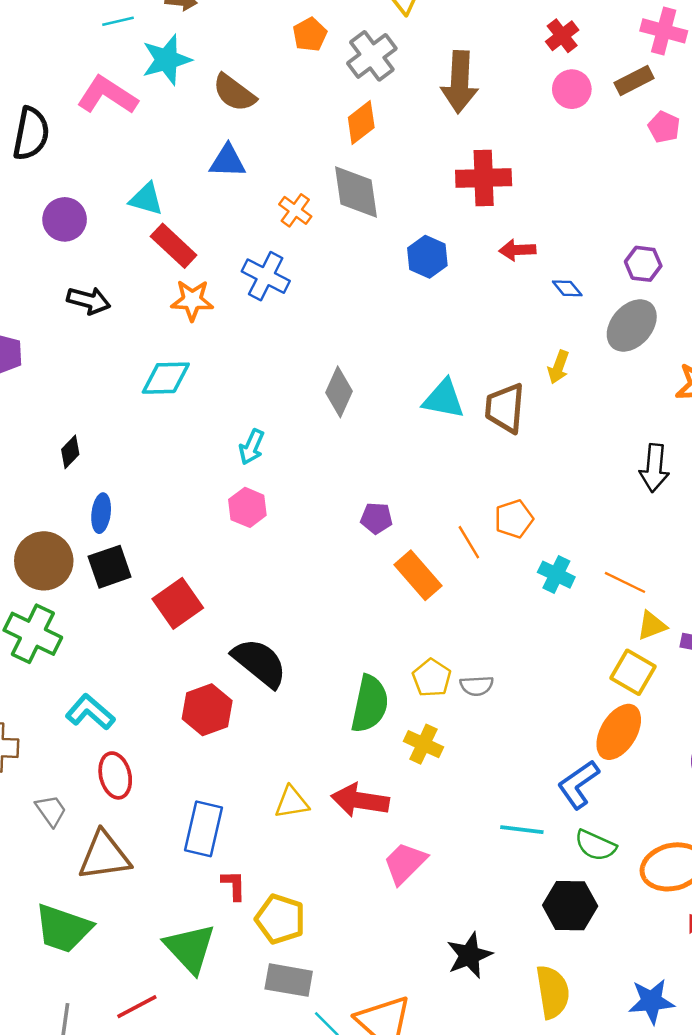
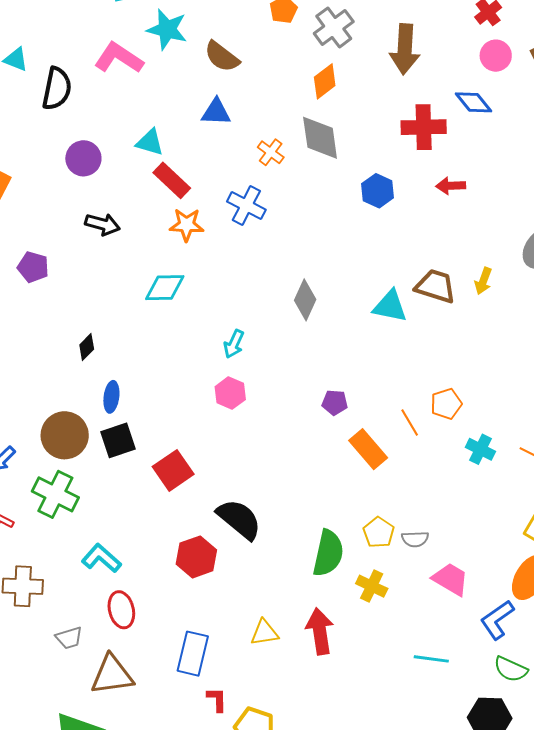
cyan star: (167, 60) -> (167, 29), turned 30
blue diamond: (567, 288) -> (473, 102), moved, size x1.5
brown trapezoid: (505, 408) -> (436, 286), moved, turned 102
red arrow: (360, 800) -> (320, 631), turned 72
gray trapezoid: (51, 811) -> (69, 638), turned 108
cyan line: (522, 830) -> (431, 659), moved
pink trapezoid: (405, 863) -> (451, 579), moved, turned 75

